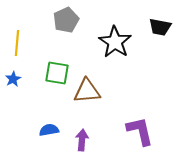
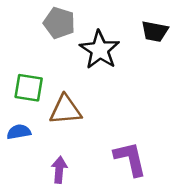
gray pentagon: (66, 20) -> (59, 23), moved, turned -30
blue semicircle: (49, 130) -> (19, 132), moved

